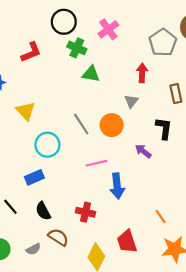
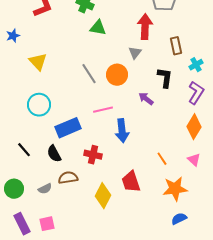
red arrow: (142, 73) -> (145, 27), size x1.4
cyan circle: (47, 145) -> (39, 105), moved
blue rectangle: (34, 177) -> (68, 128), moved, size x1.4
brown semicircle: (58, 237) -> (68, 178), turned -42

